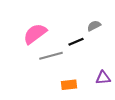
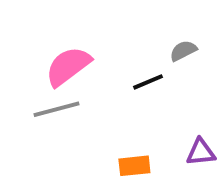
gray line: (51, 56) -> (56, 109), moved

